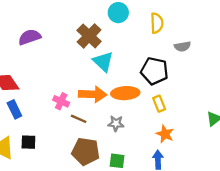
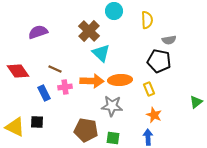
black pentagon: (154, 71) -> (159, 61), moved
pink cross: (61, 101) -> (65, 87), turned -32
blue rectangle: (14, 109) -> (44, 93), moved
brown line: (79, 119) -> (55, 69), moved
gray star: (116, 123) -> (112, 106), size x1.5

